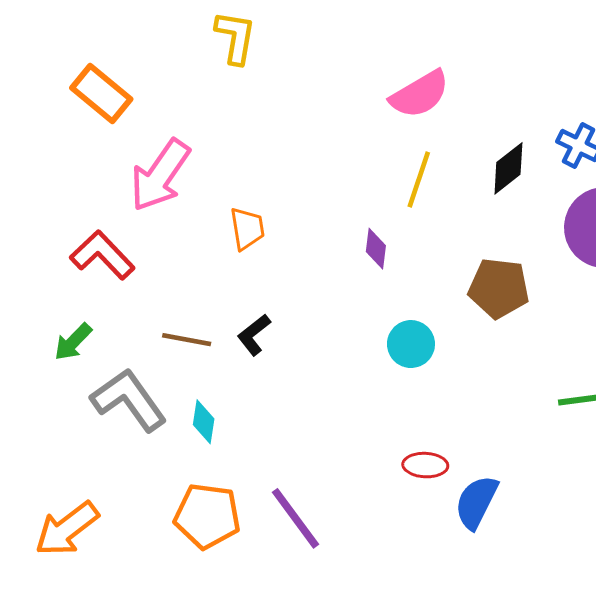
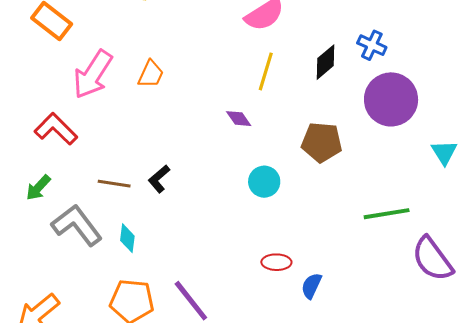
orange trapezoid: (247, 229) -> (151, 74), moved, turned 36
purple diamond: (376, 249) -> (239, 119), turned -40
blue semicircle: (476, 502) -> (311, 286), size x0.7

